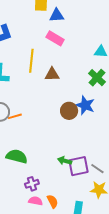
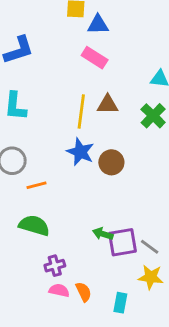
yellow line: (31, 61) -> (81, 112), moved
brown triangle: (52, 74) -> (108, 104), moved
blue star: (85, 105) -> (80, 152), moved
orange line: (15, 116) -> (37, 185), moved

